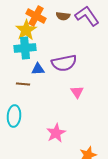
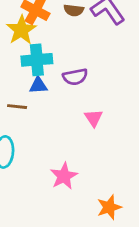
cyan cross: (25, 48) -> (37, 60), moved
purple semicircle: (64, 63) -> (75, 77), size x0.7

